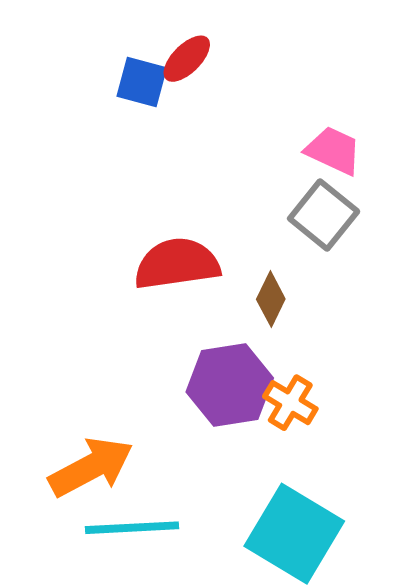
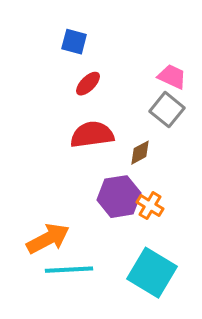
red ellipse: (187, 59) -> (88, 84), moved
brown diamond: (271, 299) -> (140, 153), turned 36

